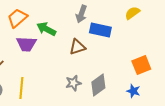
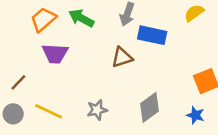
green arrow: (46, 29) -> (81, 18), moved
gray star: (73, 83) -> (97, 110), moved
yellow line: (21, 88) -> (49, 111), turned -70

